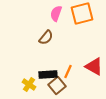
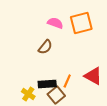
pink semicircle: (56, 13) -> (55, 23), turned 91

